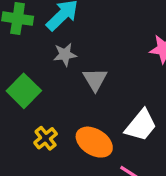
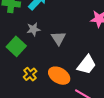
gray star: (65, 55) -> (33, 29), moved

